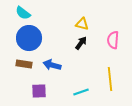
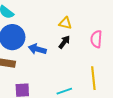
blue arrow: (52, 65) -> (37, 49), moved

